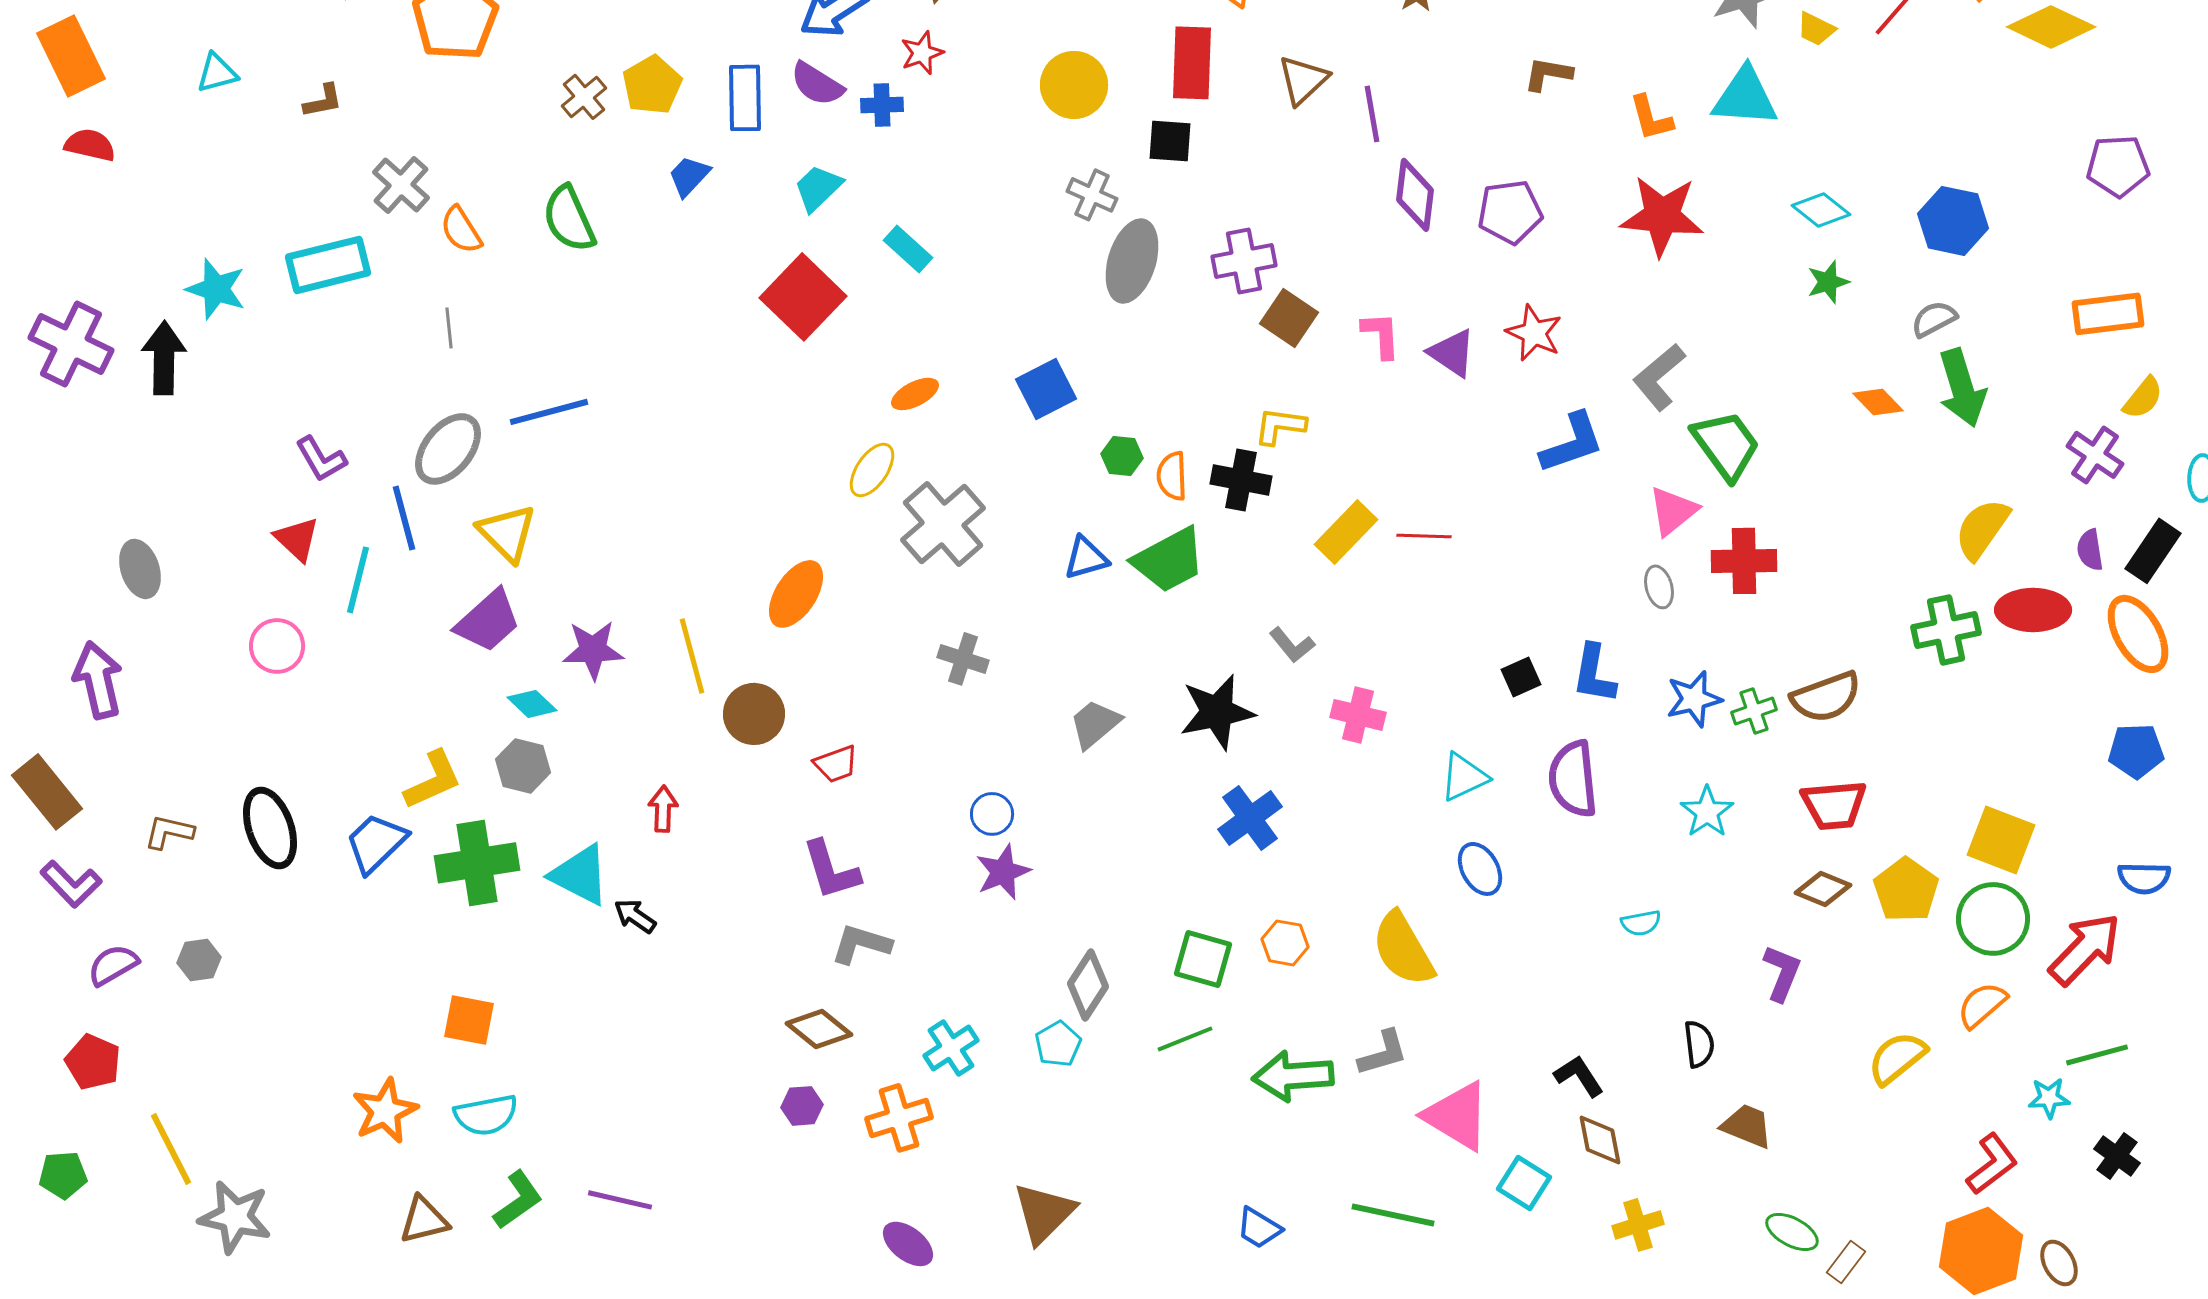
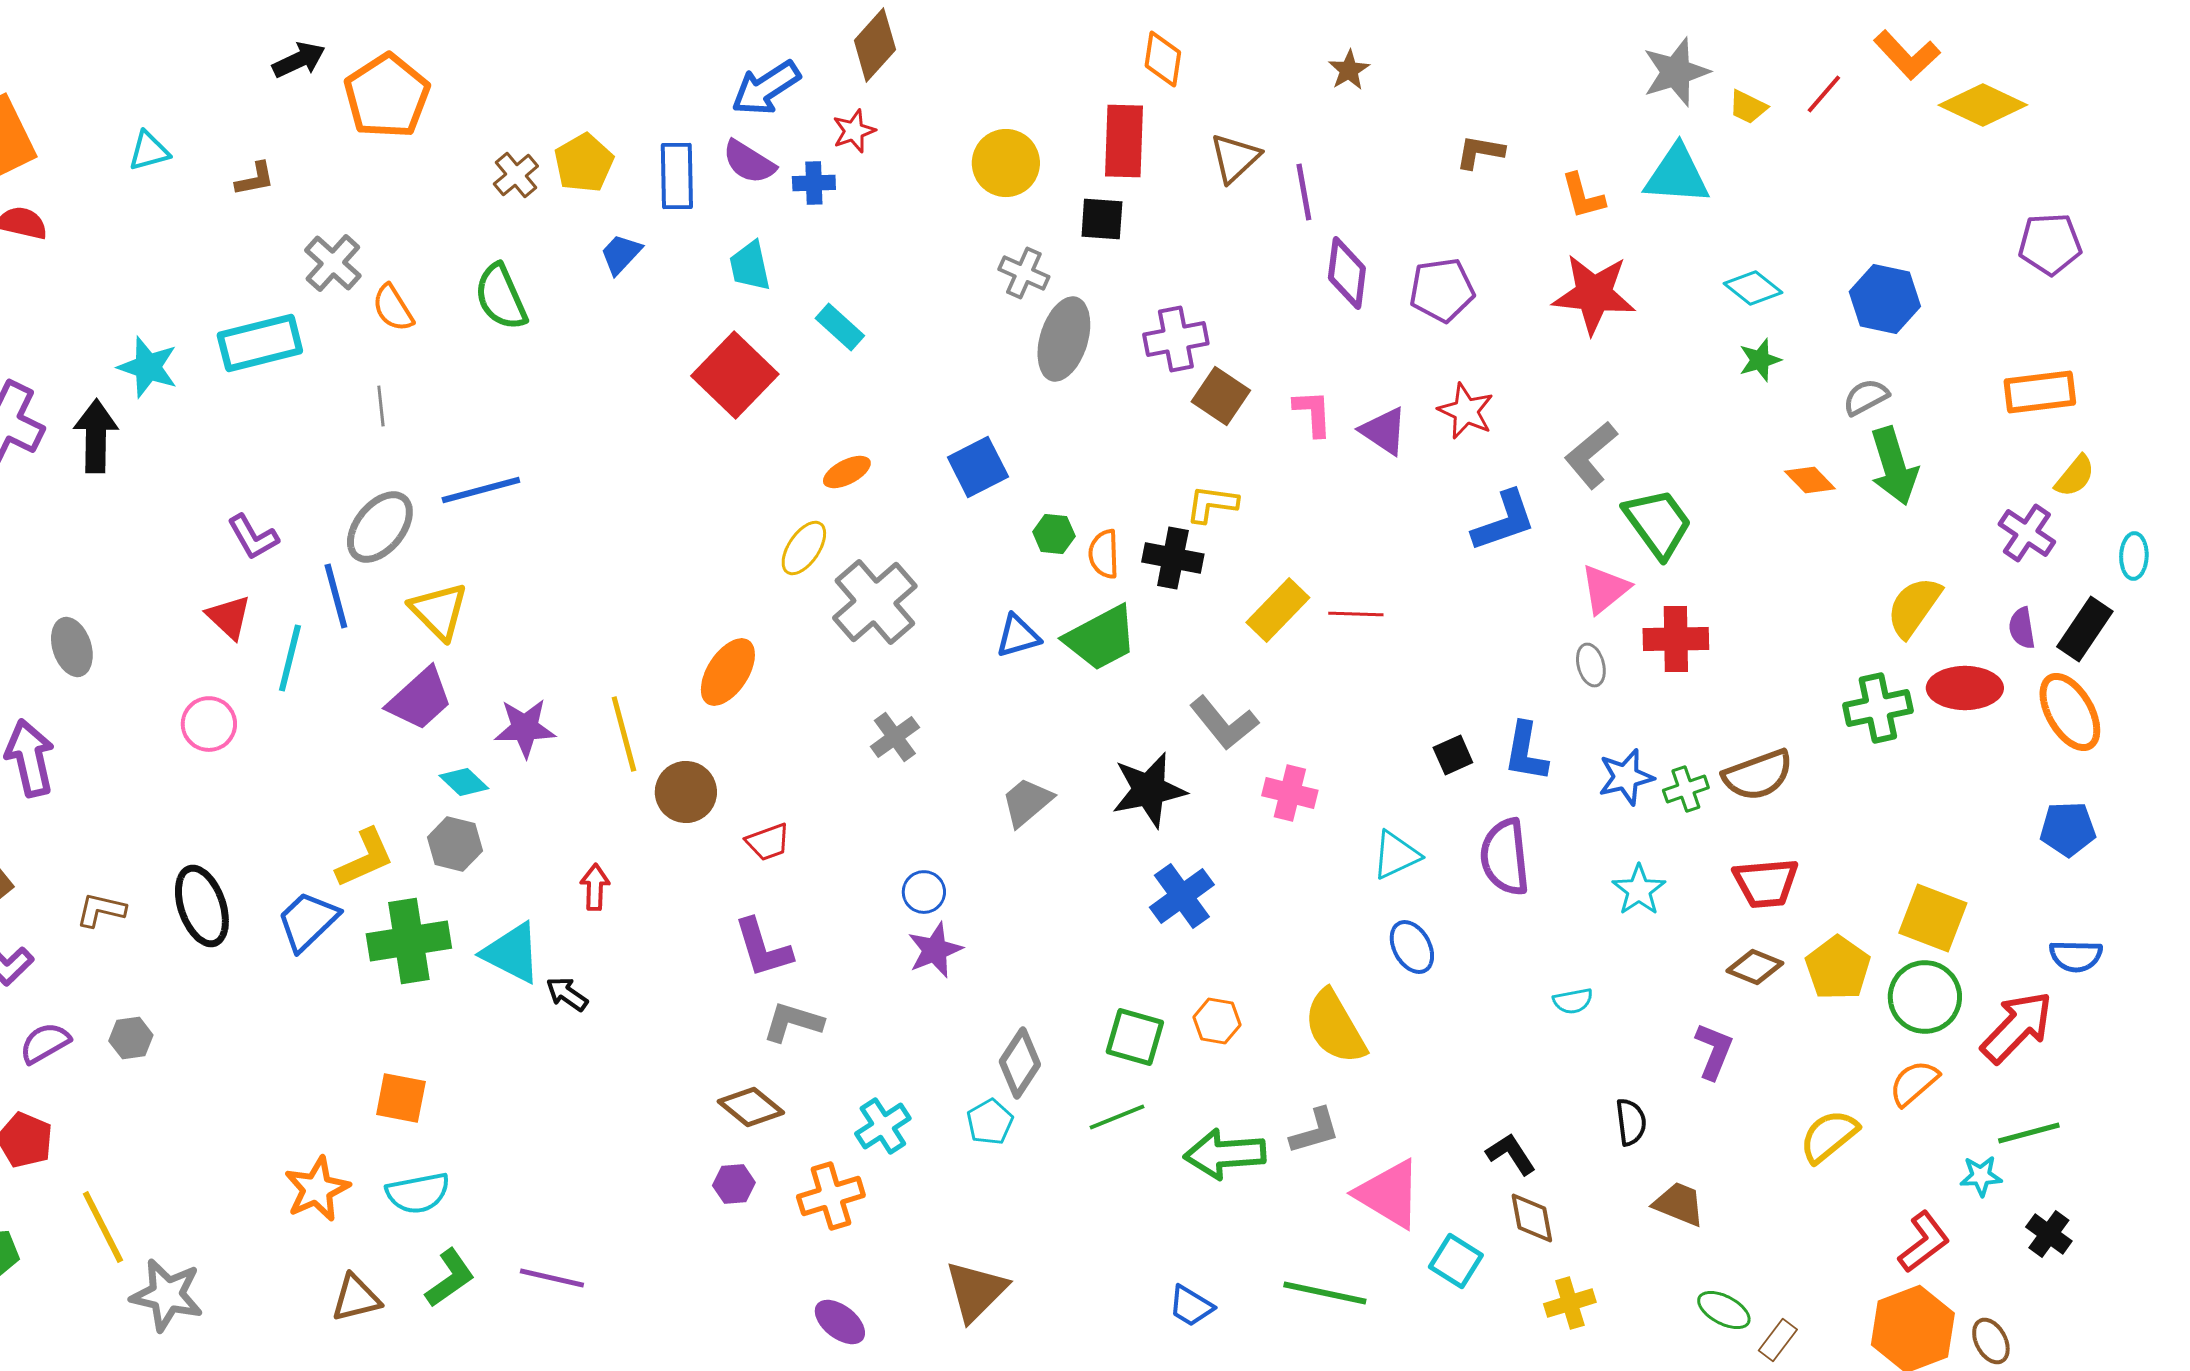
cyan trapezoid: (818, 188) -> (750, 266), turned -58
gray L-shape: (1292, 645) -> (1224, 723), size x1.5
gray cross: (963, 659) -> (895, 737), turned 36

